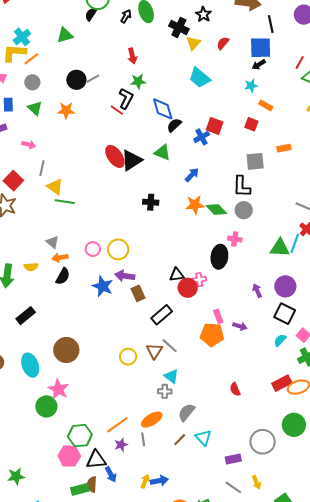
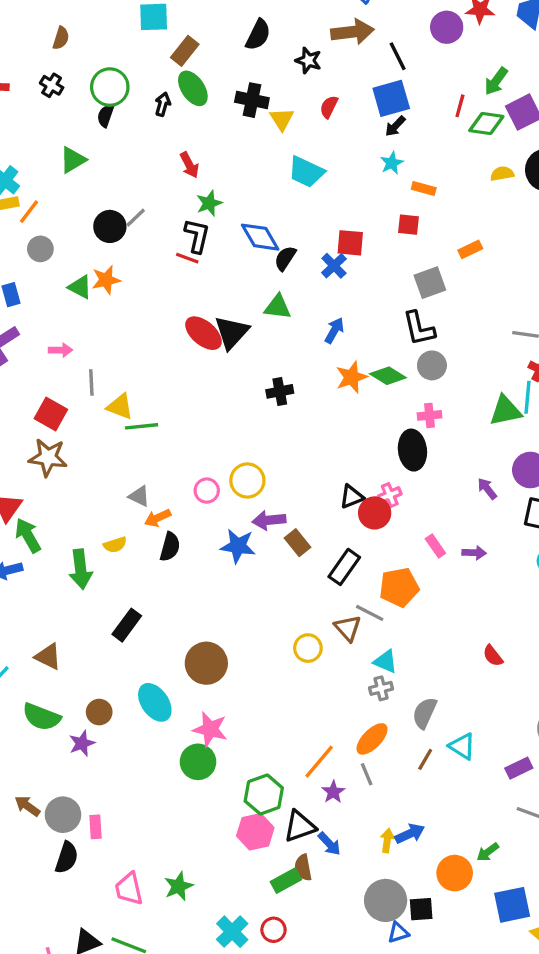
black star: (203, 14) -> (308, 60), moved
green triangle: (35, 108) -> (80, 287), moved
orange pentagon: (212, 335) -> (399, 587), moved

